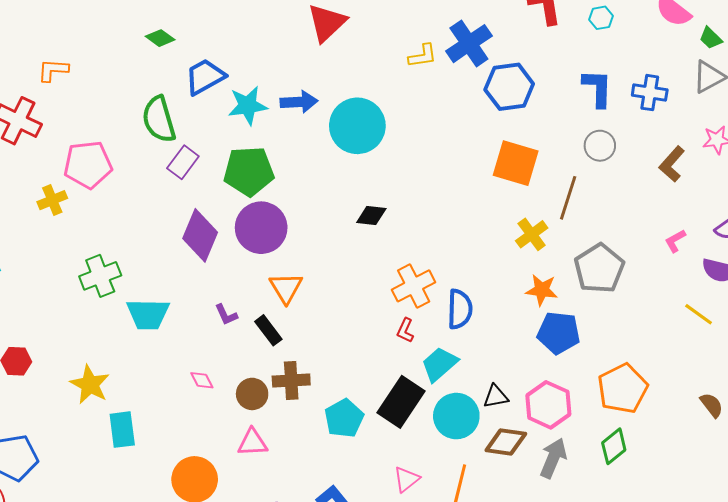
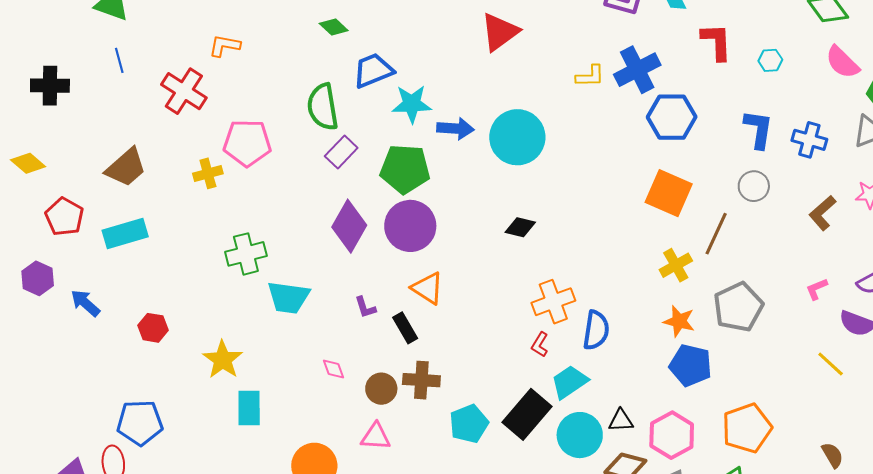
blue arrow: (299, 102) -> (455, 128), moved
orange triangle: (286, 288) -> (428, 288), turned -33

